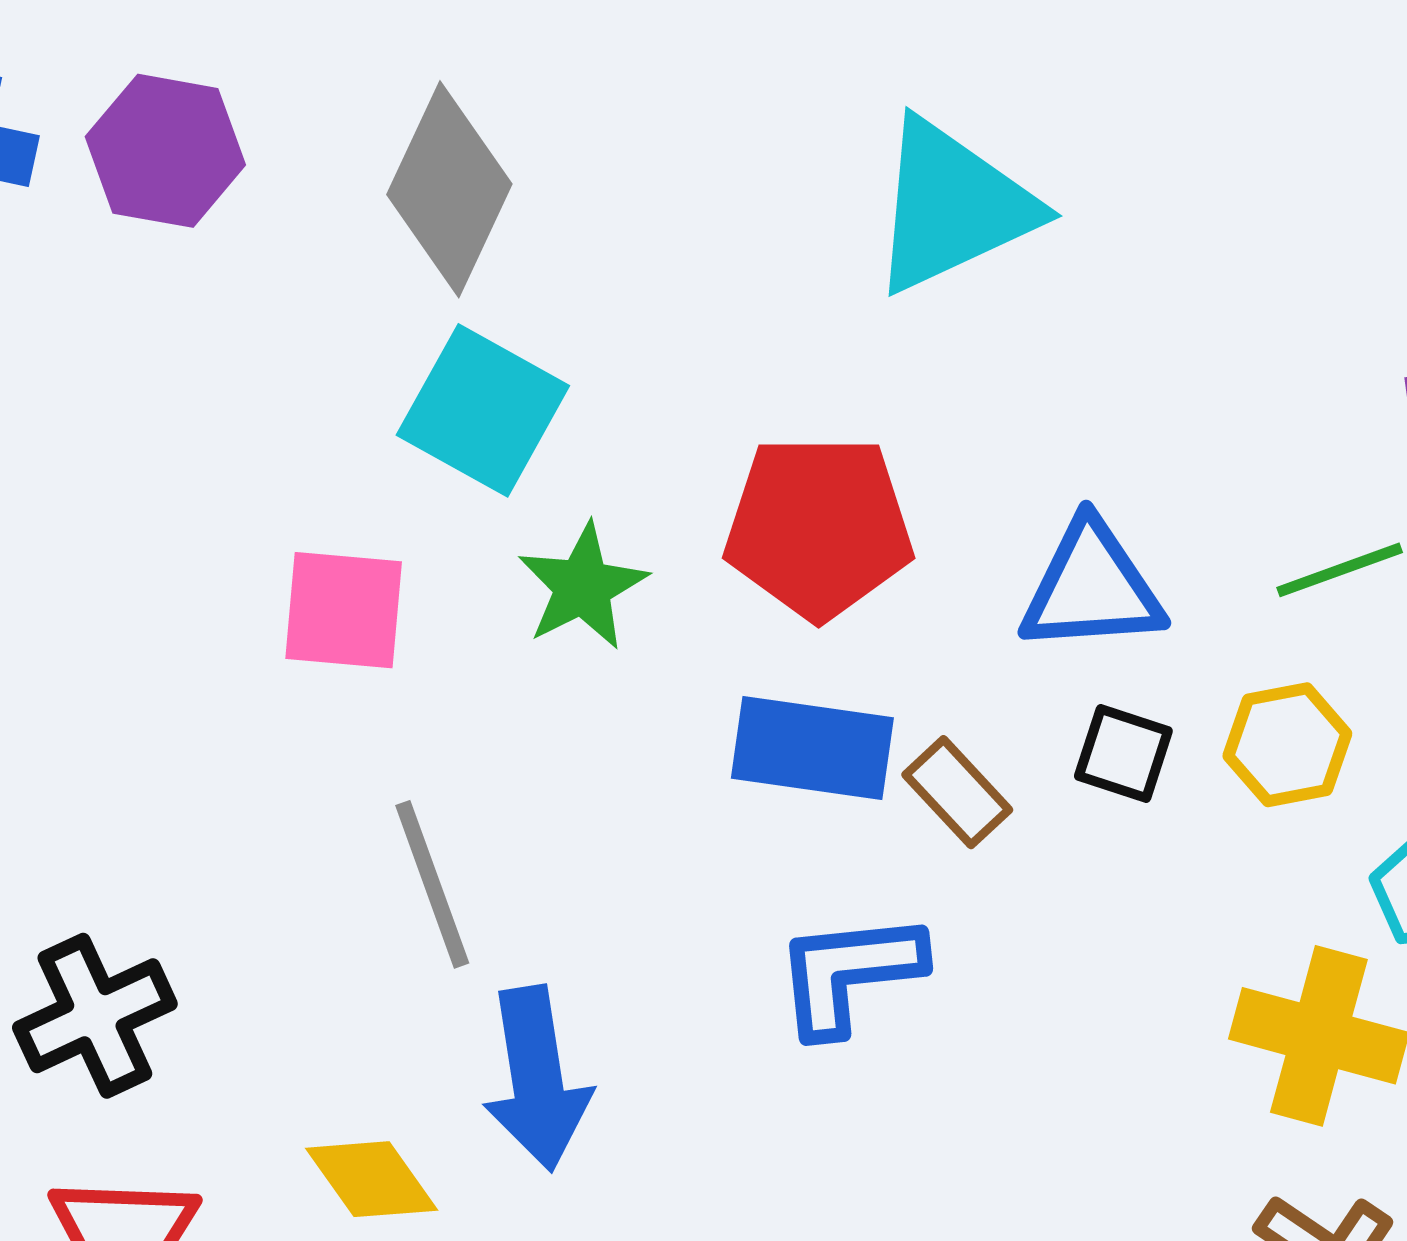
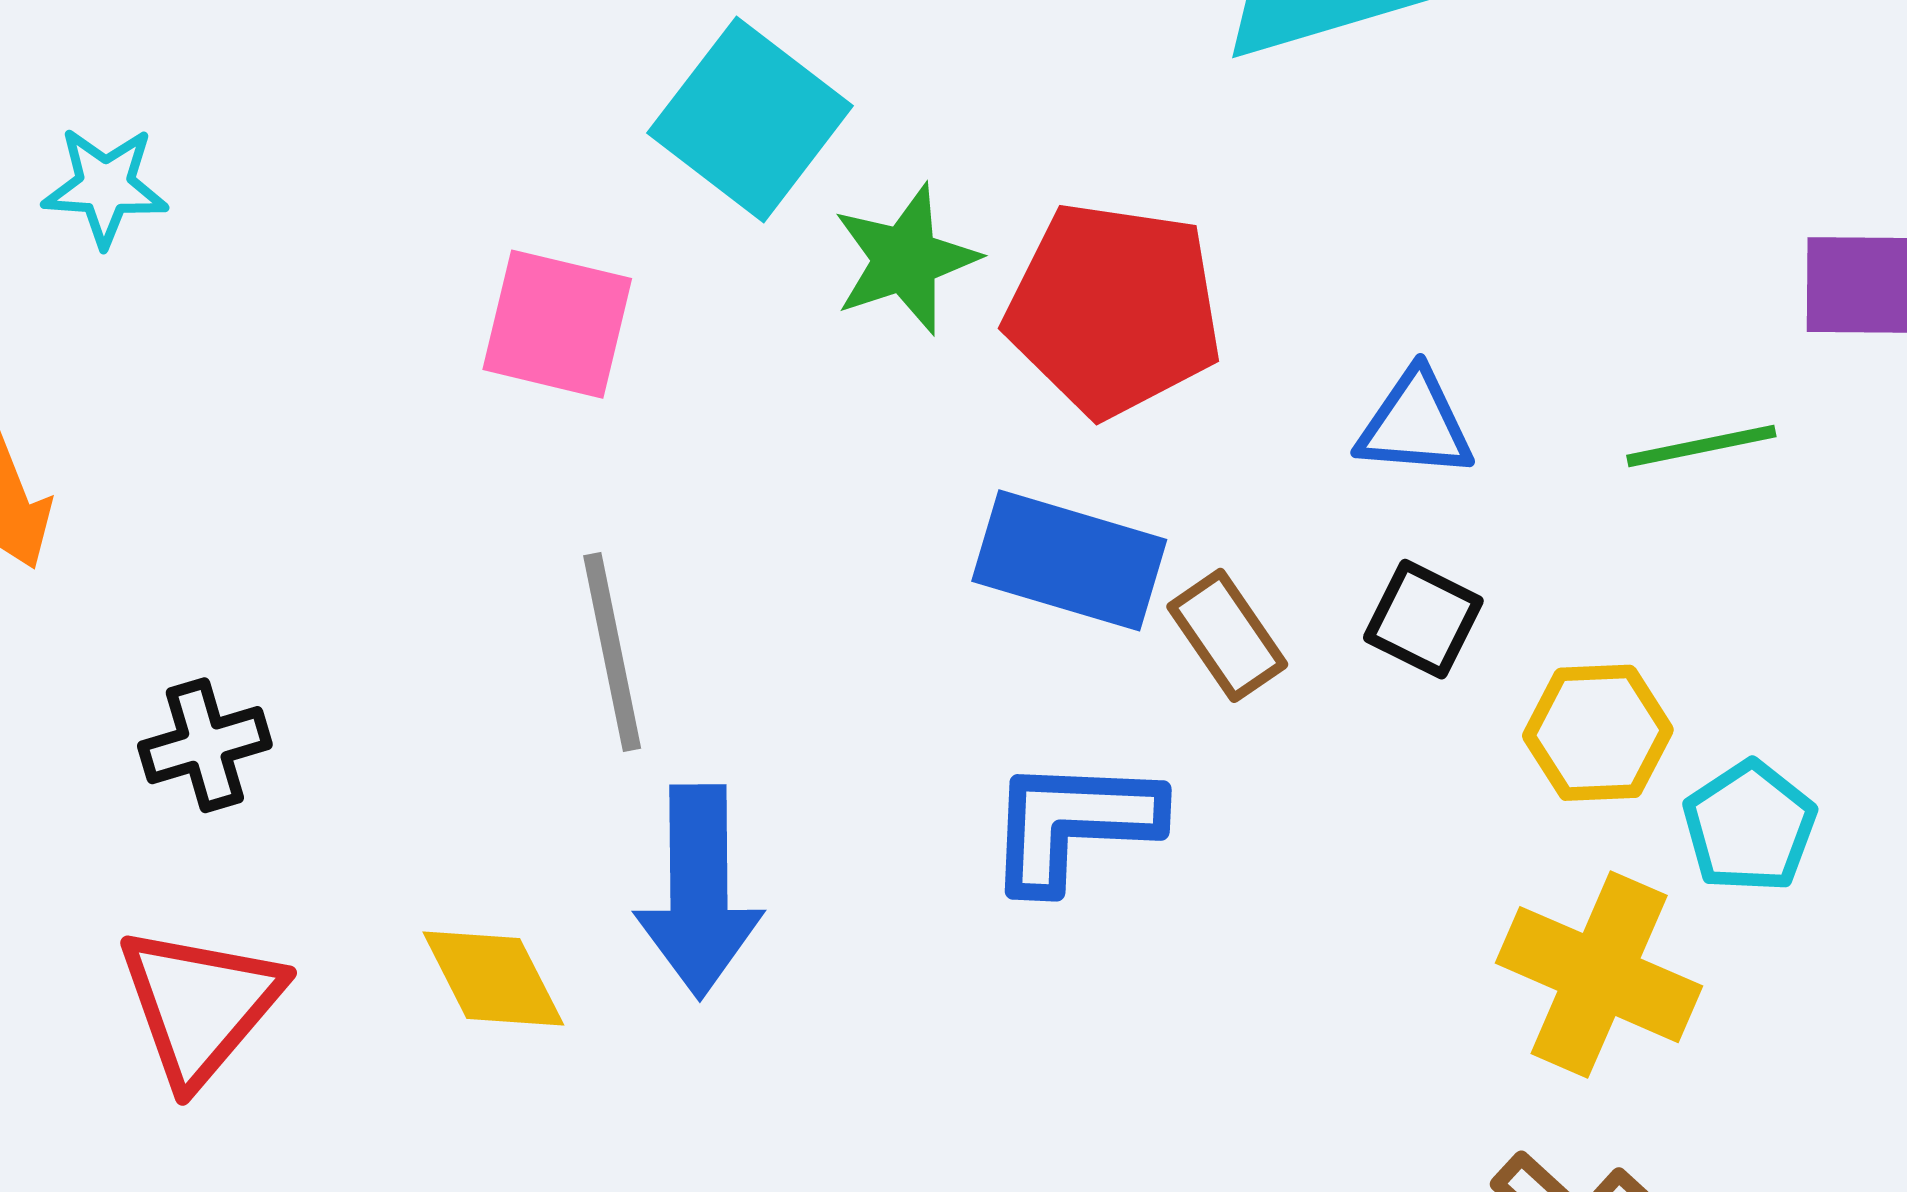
green star: (583, 587) -> (905, 259), moved
blue triangle: (1092, 587) -> (1415, 424), size x0.7
yellow hexagon: (1287, 745) -> (1598, 733), moved
black cross: (95, 1016) -> (205, 745), size x0.7

